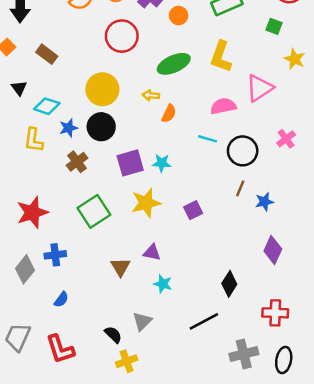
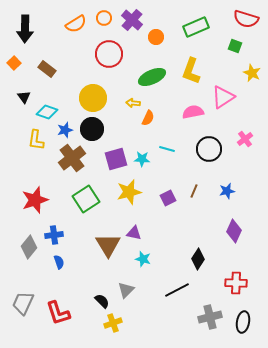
cyan line: (208, 139) -> (167, 149), moved
brown cross: (77, 162) -> (72, 158), size x1.5
brown line: (240, 188) -> (194, 191), moved
brown triangle: (121, 267) -> (108, 245), size x1.5
blue semicircle: (61, 300) -> (59, 262), moved, turned -56

